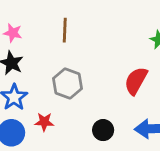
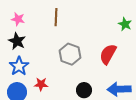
gray hexagon: (67, 84) -> (70, 54), moved

